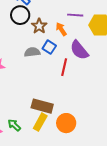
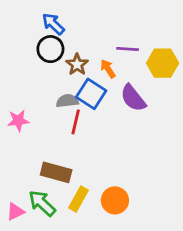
blue square: (49, 47) -> (91, 94), size x1.5
red line: (64, 67) -> (76, 122), moved
brown rectangle: (42, 106) -> (56, 172), moved
green arrow: (14, 125) -> (42, 203), size x1.5

